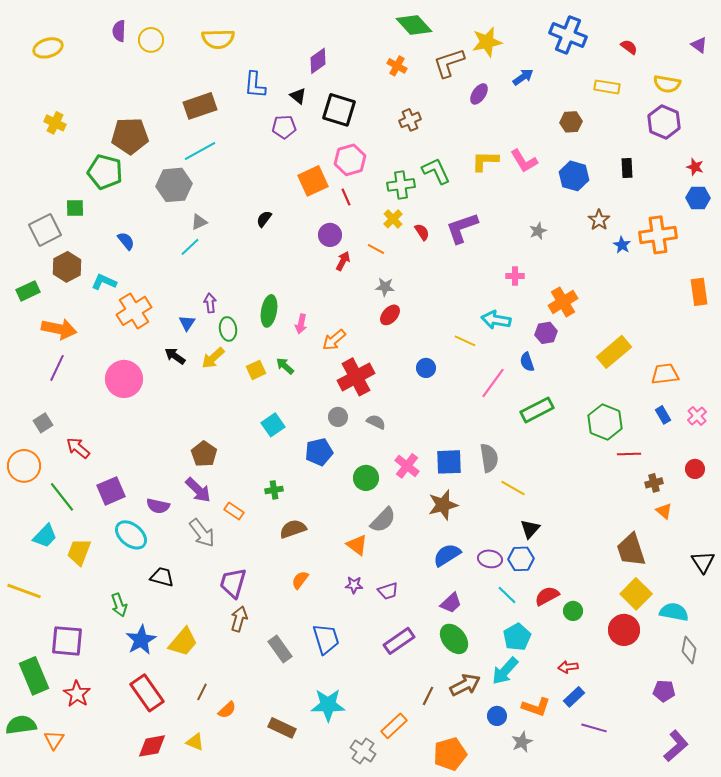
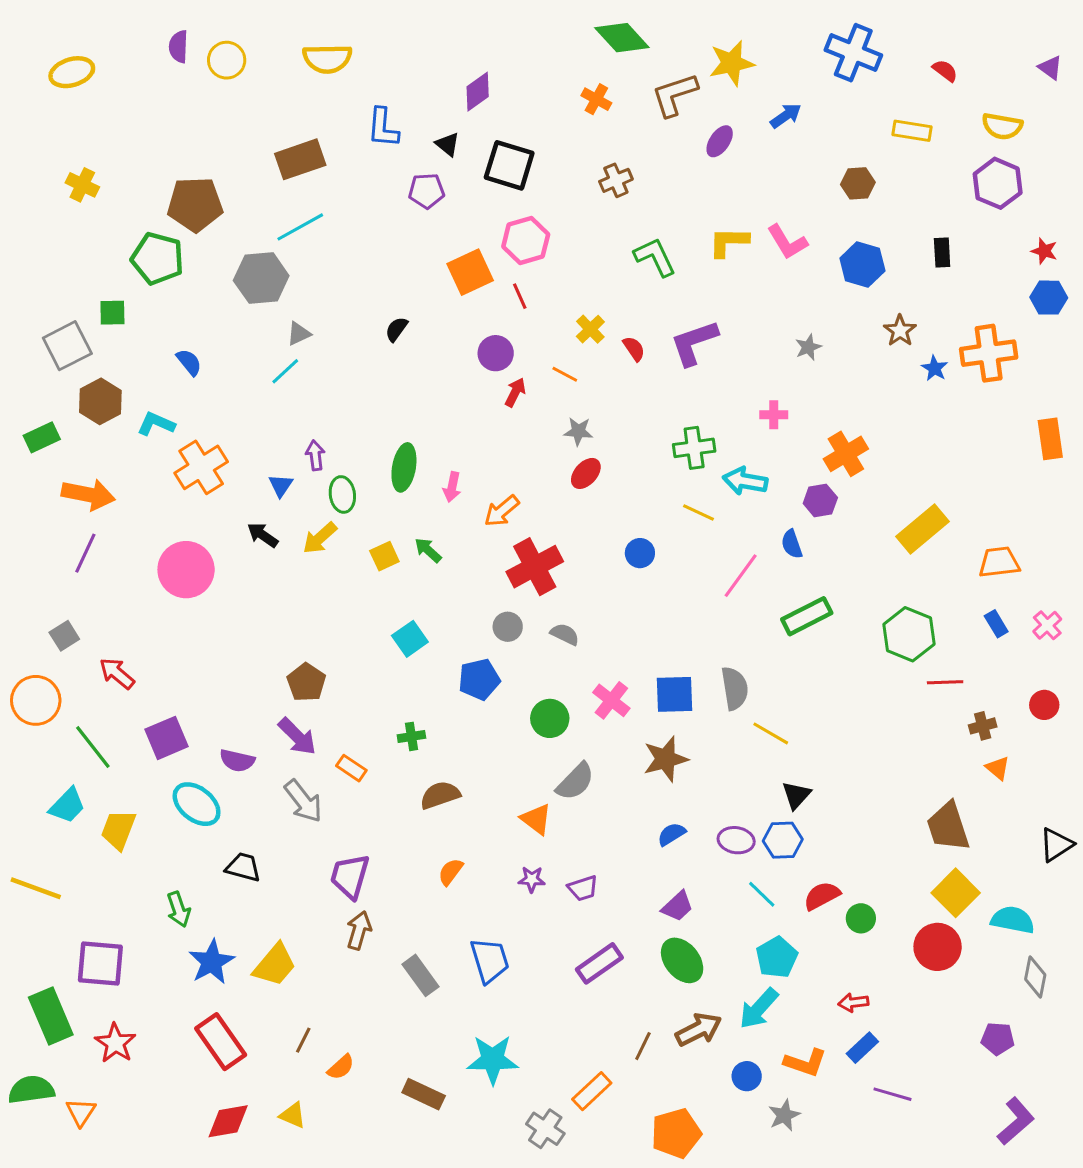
green cross: (401, 185) -> (694, 448), moved
blue semicircle: (447, 555) -> (672, 834), size x0.7
black triangle: (703, 562) -> (1056, 845), turned 30

